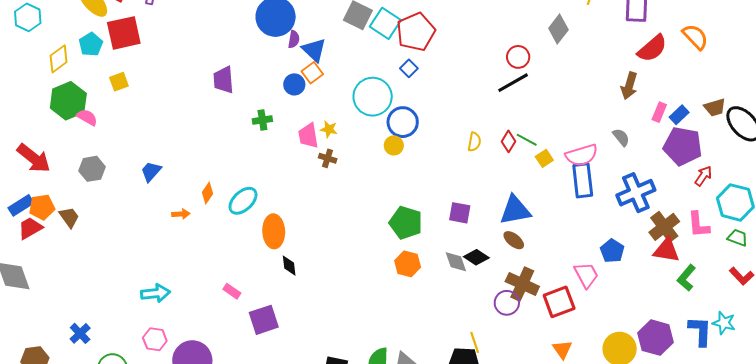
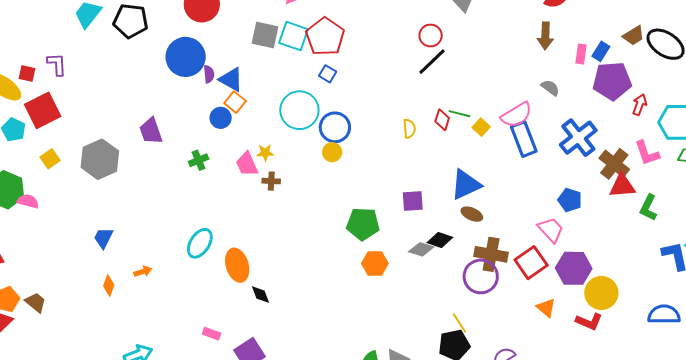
gray hexagon: (92, 169) -> (100, 159), moved, size x1.5
orange diamond: (208, 193) -> (109, 286), moved
gray diamond: (456, 262) -> (421, 249), turned -40
purple circle: (507, 303) -> (481, 276), size x1.4
purple hexagon: (656, 338) -> (574, 268), moved

